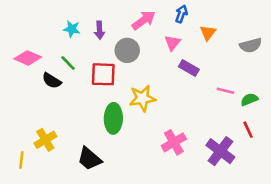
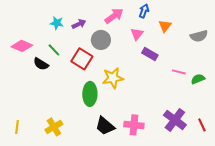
purple arrow: (99, 30) -> (79, 24), turned -112
red square: (103, 74) -> (82, 59), turned 30
red line: (248, 130) -> (202, 125), moved
yellow cross: (45, 140) -> (54, 127), moved
pink cross: (174, 142) -> (134, 125), moved, turned 36
black trapezoid: (89, 159) -> (105, 126), moved

